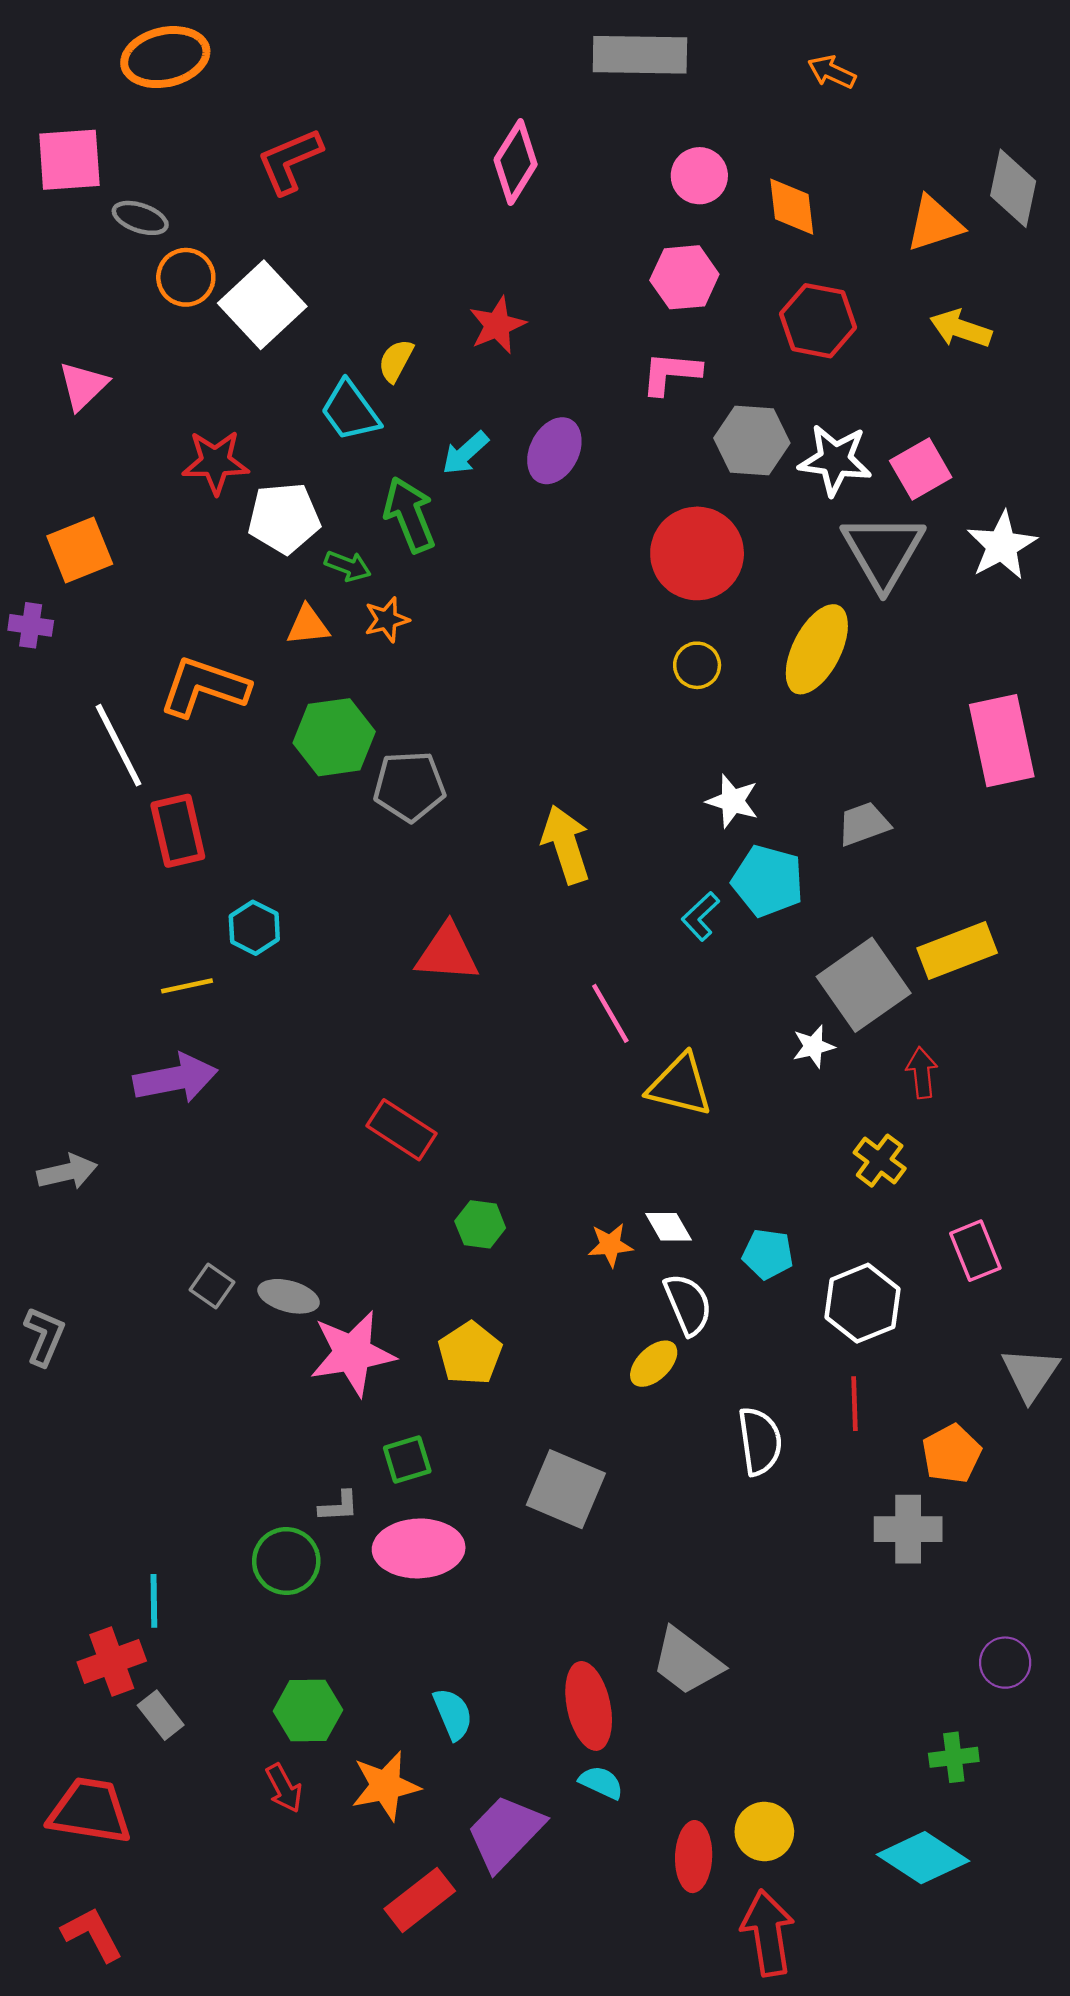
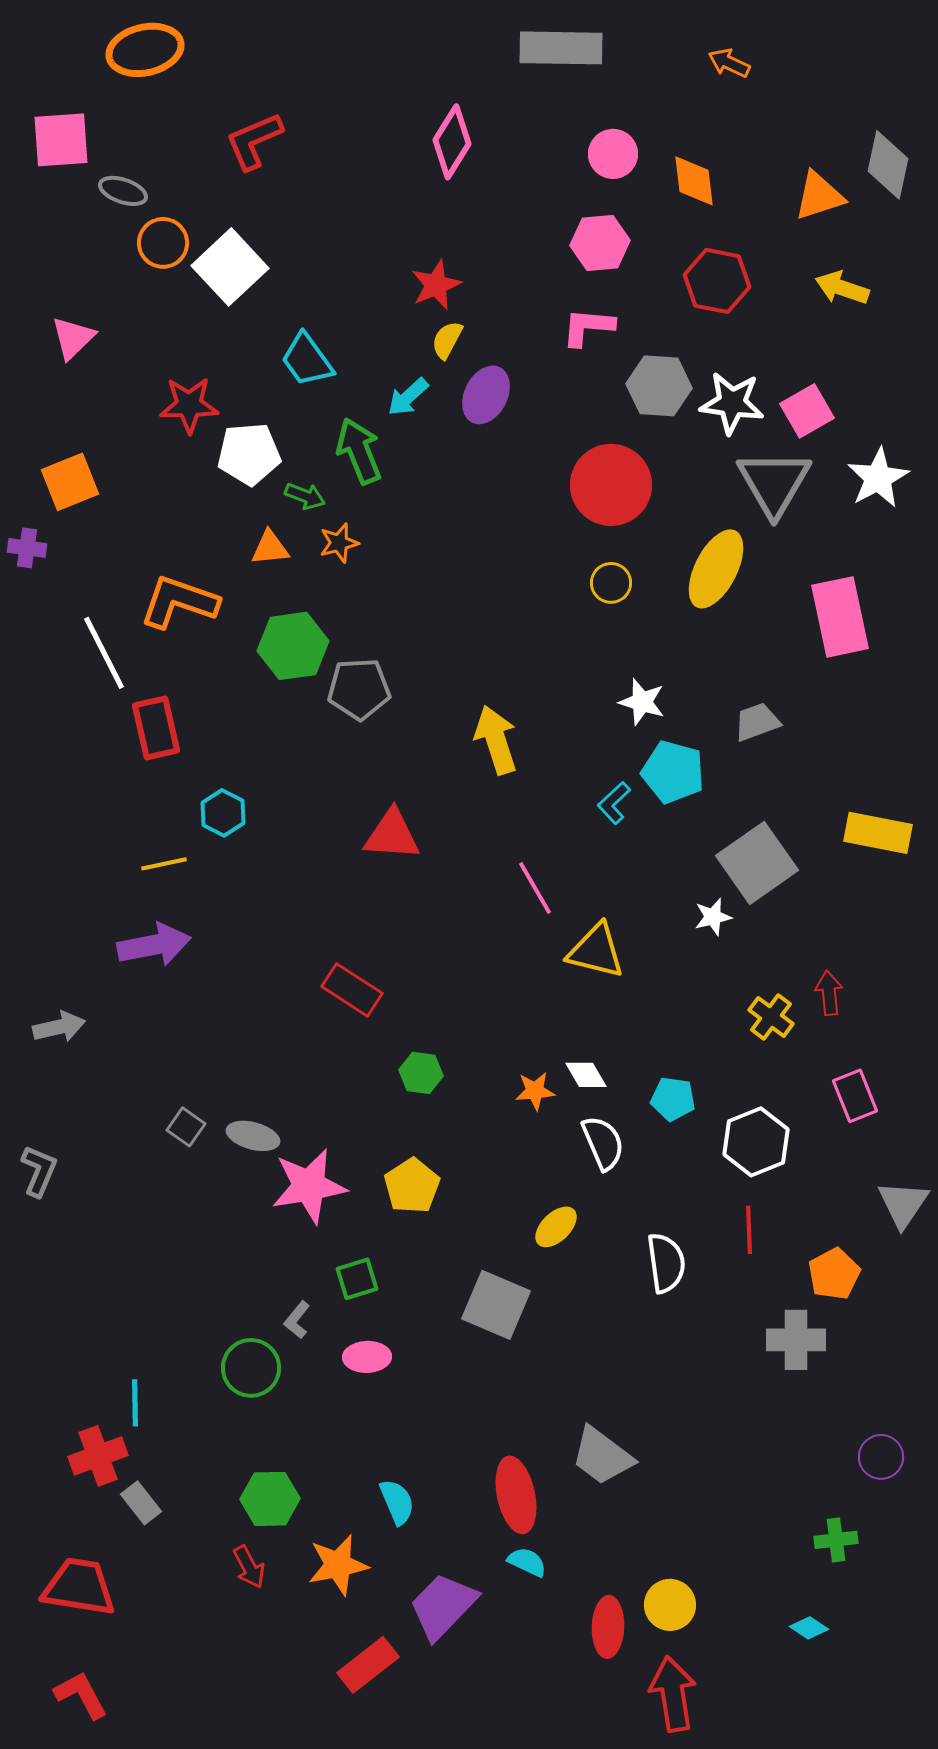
yellow semicircle: (396, 361) -> (447, 340), moved
pink rectangle: (1002, 741) -> (840, 617), moved
yellow rectangle: (957, 951) -> (878, 833), moved, turned 32
red arrow: (922, 1073) -> (829, 993), moved
yellow ellipse: (654, 1364) -> (556, 1227), moved
gray L-shape: (339, 1506) -> (297, 1320), turned 132
pink ellipse: (419, 1548) -> (367, 1357), size x0.6
cyan diamond: (923, 1858) -> (809, 1628), size x0.5

